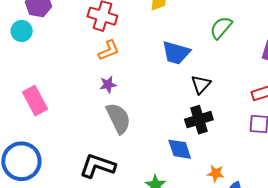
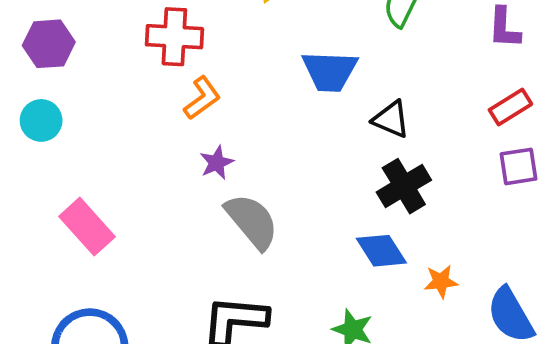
cyan circle: (22, 31) -> (41, 120), moved
black triangle: (201, 84) -> (391, 119), turned -35
orange star: (216, 173) -> (441, 281), moved

